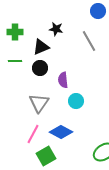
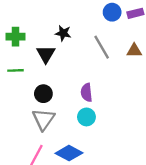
black triangle: (41, 47) -> (46, 54), turned -36
black circle: (40, 68) -> (43, 94), moved
purple semicircle: (63, 80) -> (86, 93), moved

